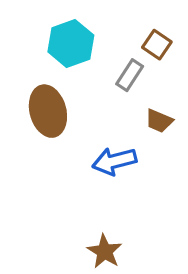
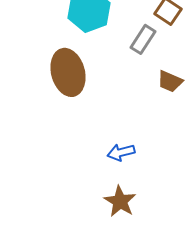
blue arrow: (114, 161) -> (121, 152), moved, size x0.7

